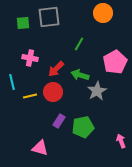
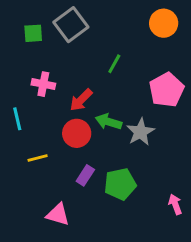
orange circle: (103, 13) -> (164, 23), moved
gray square: (49, 17) -> (71, 25), turned -30
green arrow: (80, 75) -> (109, 122), moved
yellow line: (30, 96) -> (38, 158), moved

